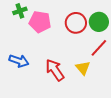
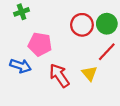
pink pentagon: (40, 22) -> (40, 44), moved

